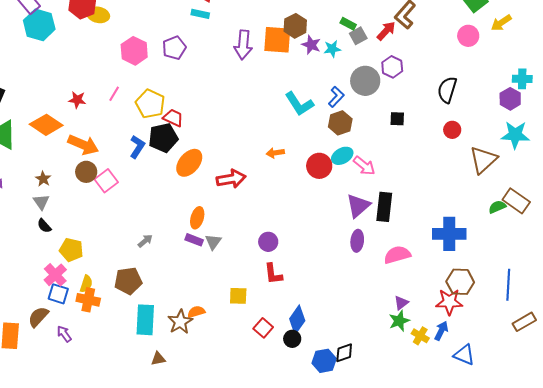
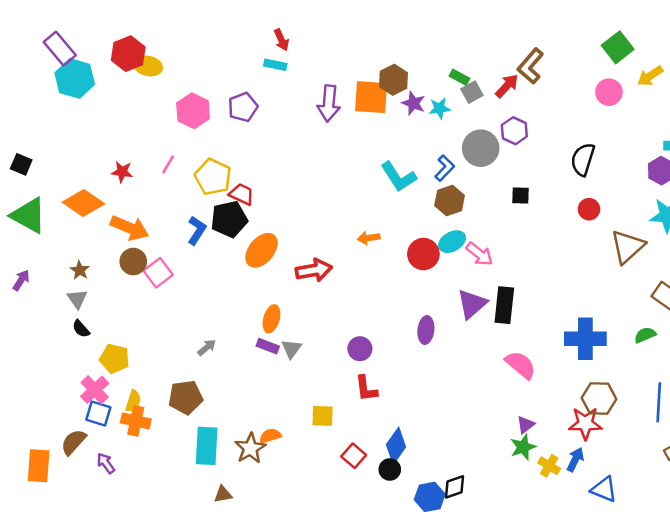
green semicircle: (497, 207) -> (645, 335), moved
purple ellipse: (357, 241) -> (426, 330), moved
pink semicircle: (397, 255) -> (521, 365), turned 56

